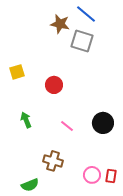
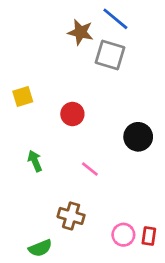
black circle: (103, 123) -> (138, 137), moved

